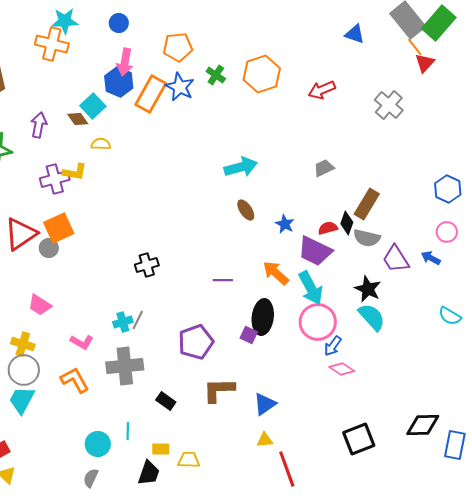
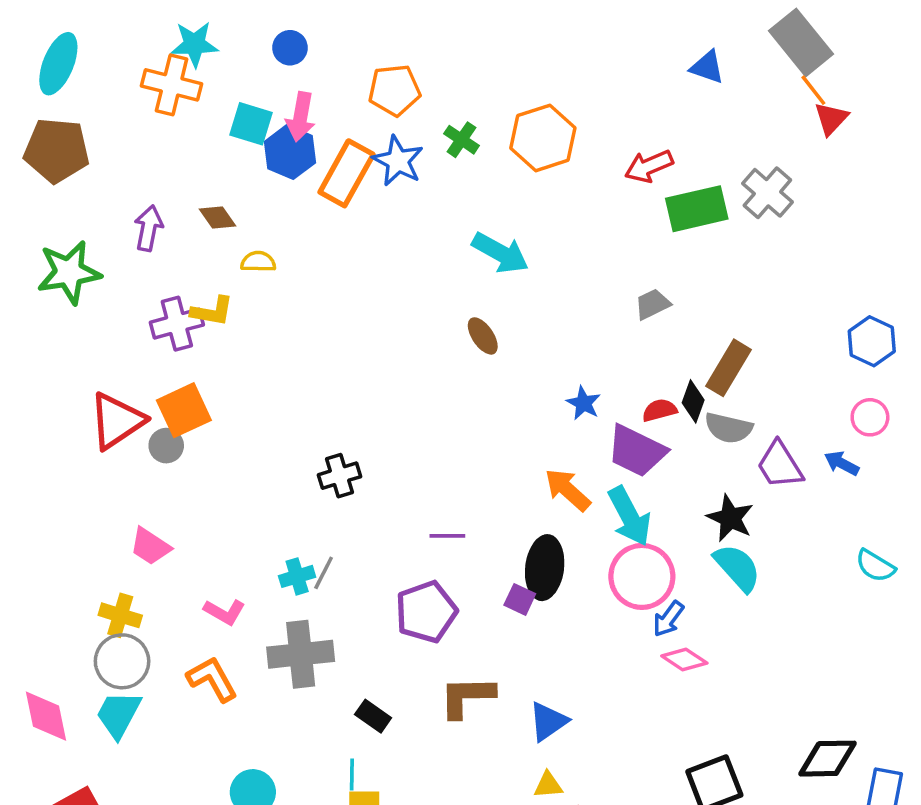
green rectangle: (439, 23) -> (697, 209), moved, turned 36
cyan square: (93, 106) -> (251, 124), moved, turned -30
cyan arrow: (241, 167) -> (500, 253), moved, turned 44
brown ellipse: (246, 210) -> (483, 336), moved
purple line: (223, 280) -> (447, 536), moved
cyan line: (128, 431) -> (352, 774), moved

